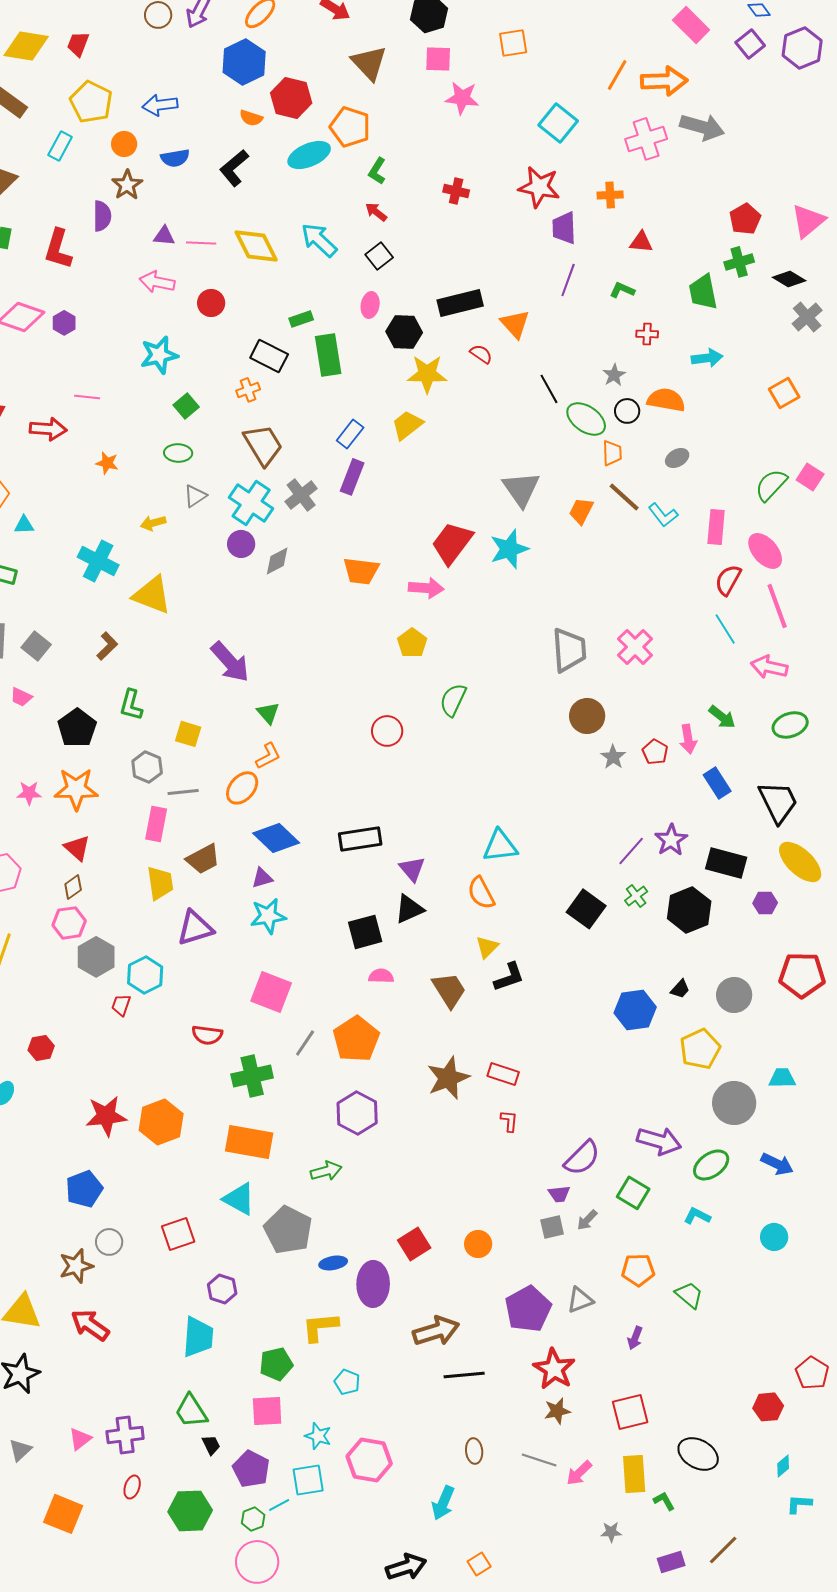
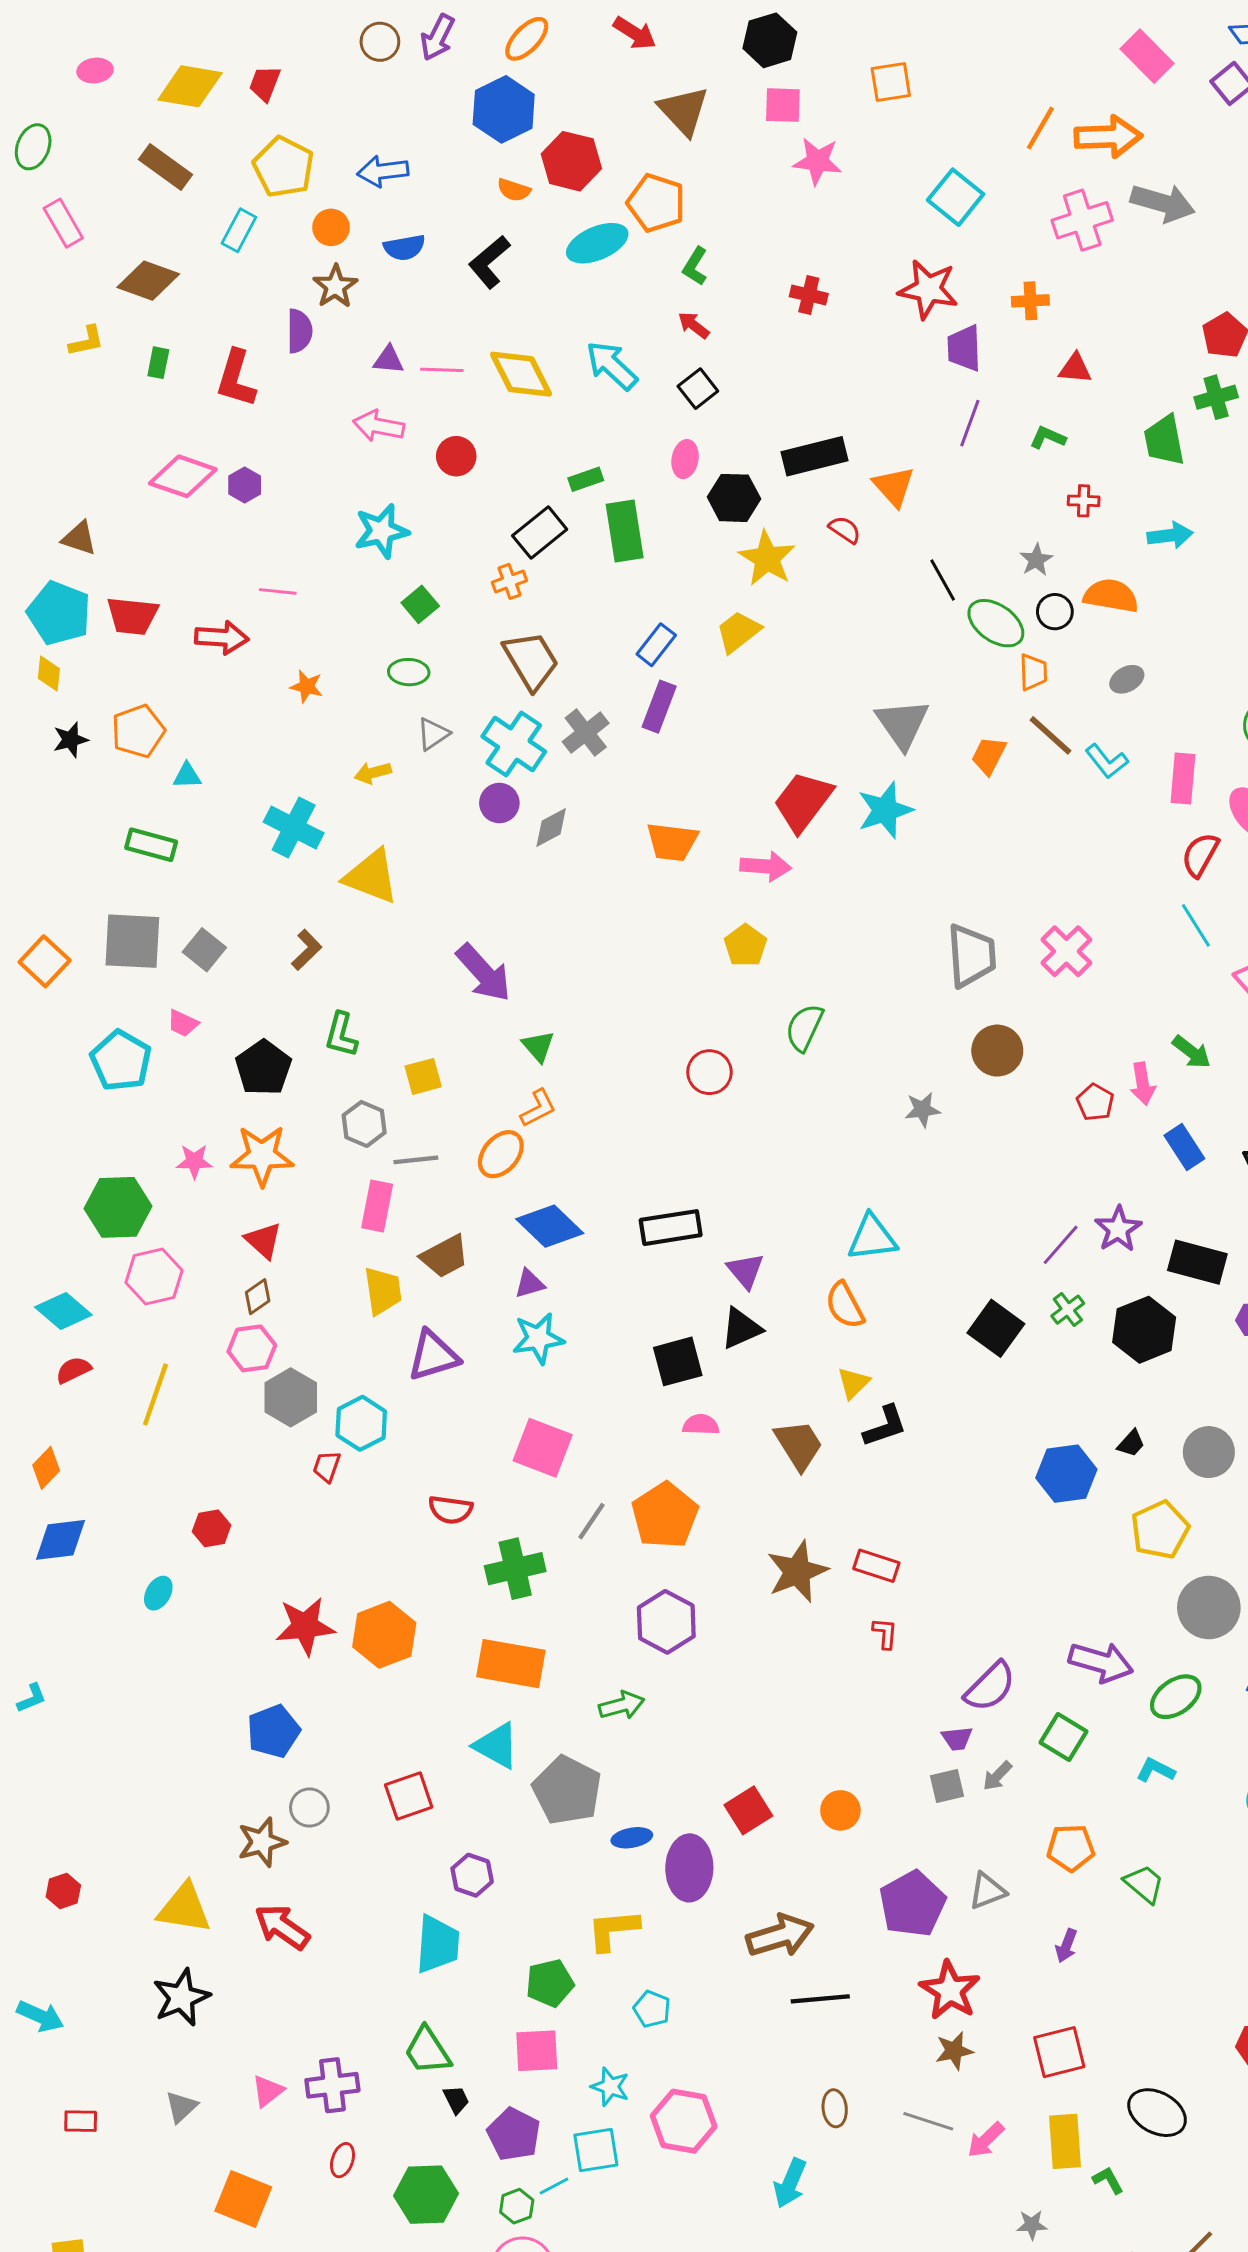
black rectangle: (269, 356) -> (540, 532), turned -66
yellow star: (427, 374) -> (767, 558), turned 30
yellow square: (188, 734) -> (423, 1076), turned -32
gray star: (613, 757) -> (922, 1110), moved, turned 30

